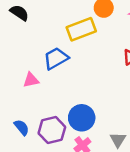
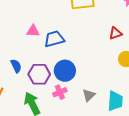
blue trapezoid: (56, 58) -> (54, 39), moved

